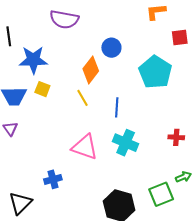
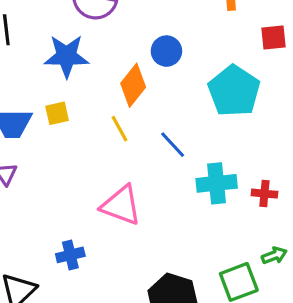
blue star: (33, 60) -> (67, 56), moved
yellow square: (42, 89) -> (57, 113), turned -35
blue line: (117, 107) -> (173, 145), turned -48
cyan cross: (126, 143) -> (217, 183), moved, turned -30

